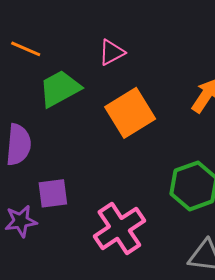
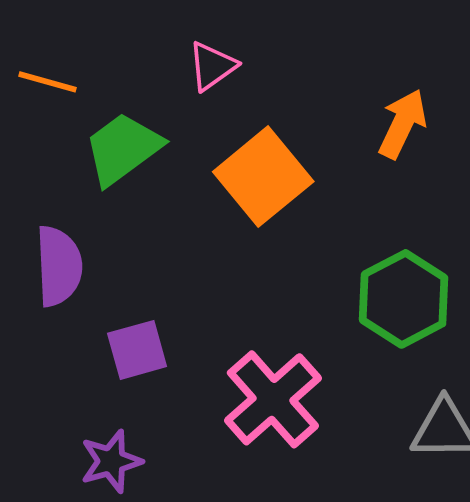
purple star: (21, 221) -> (111, 461), moved

